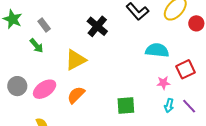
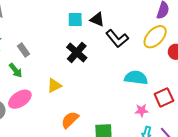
yellow triangle: (76, 60) -> (54, 86), size x0.7
pink ellipse: (45, 89) -> (20, 99), moved
orange semicircle: (76, 95) -> (70, 120), moved

